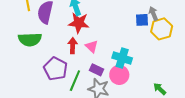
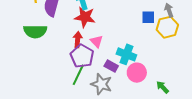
gray arrow: (153, 13) -> (169, 10), moved
purple pentagon: (55, 69) -> (82, 56), moved
purple rectangle: (96, 70) -> (111, 66), moved
pink circle: (119, 75) -> (137, 73), moved

